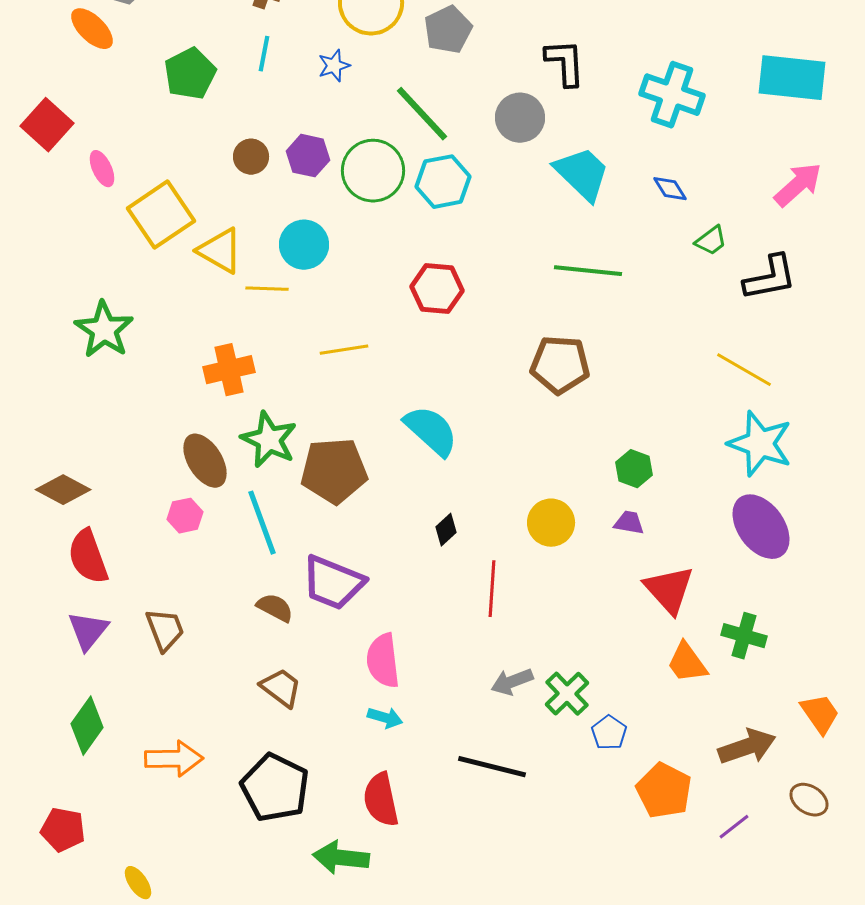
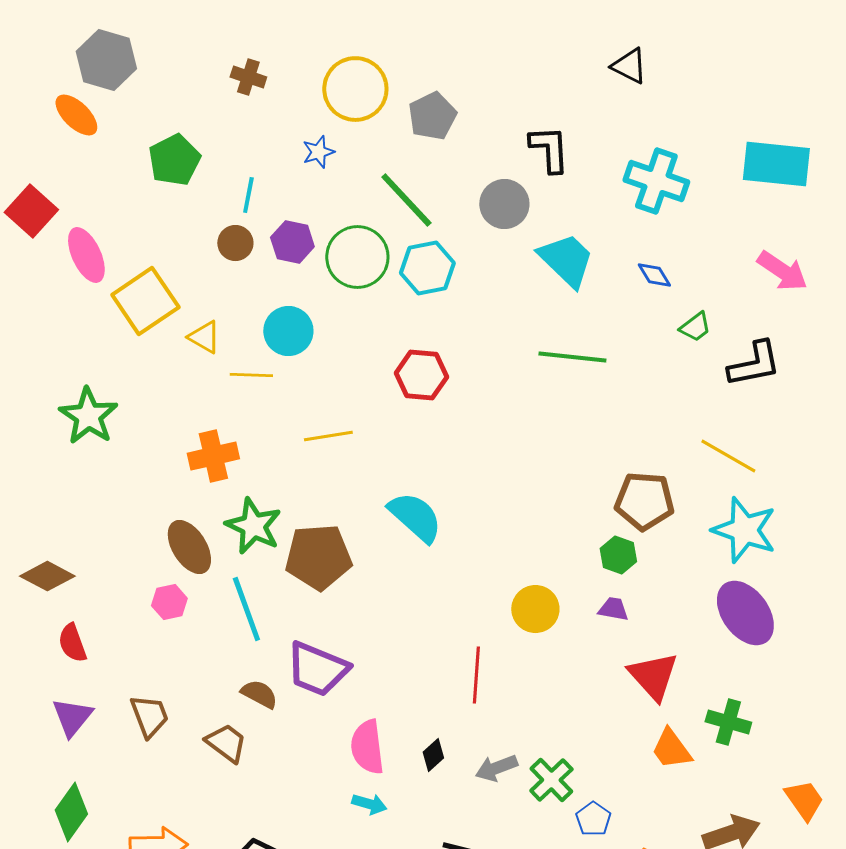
cyan line: (264, 54) -> (248, 195), moved
pink ellipse: (102, 169) -> (86, 255), size x1.5
pink arrow: (798, 185) -> (782, 271), turned 76
yellow triangle: (220, 251) -> (204, 337), size x0.7
brown pentagon: (560, 365) -> (644, 501), moved
black diamond: (446, 530) -> (433, 755), moved
red semicircle: (88, 557) -> (72, 643), size x0.7
brown trapezoid: (281, 688) -> (226, 743), moved

